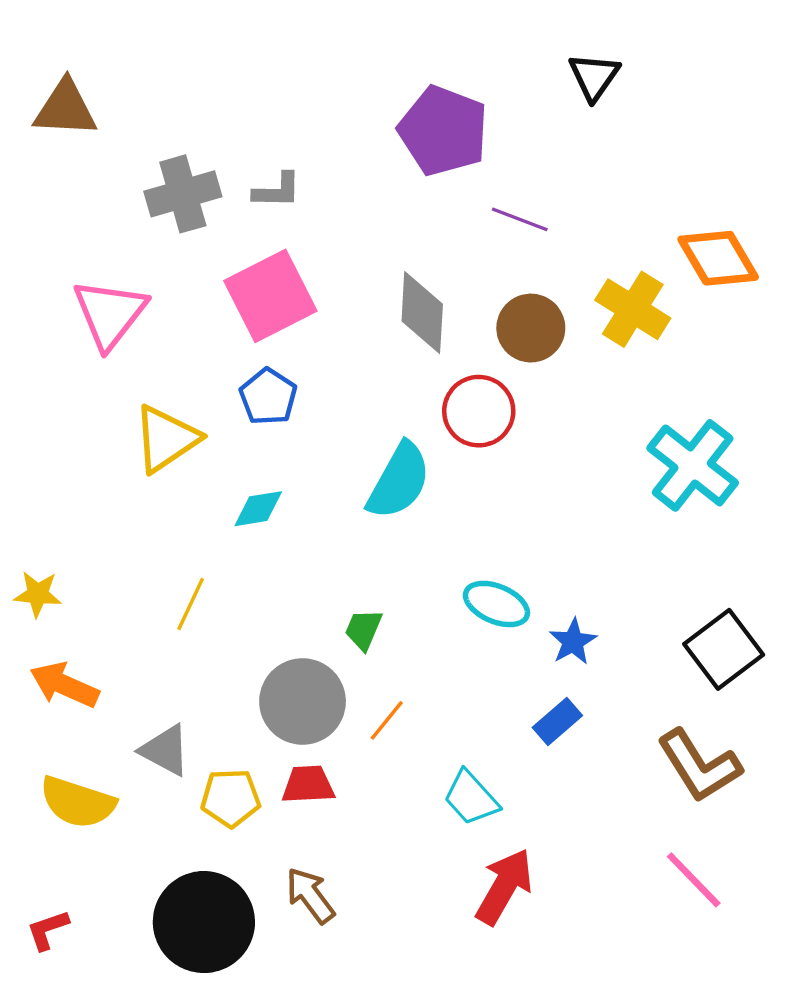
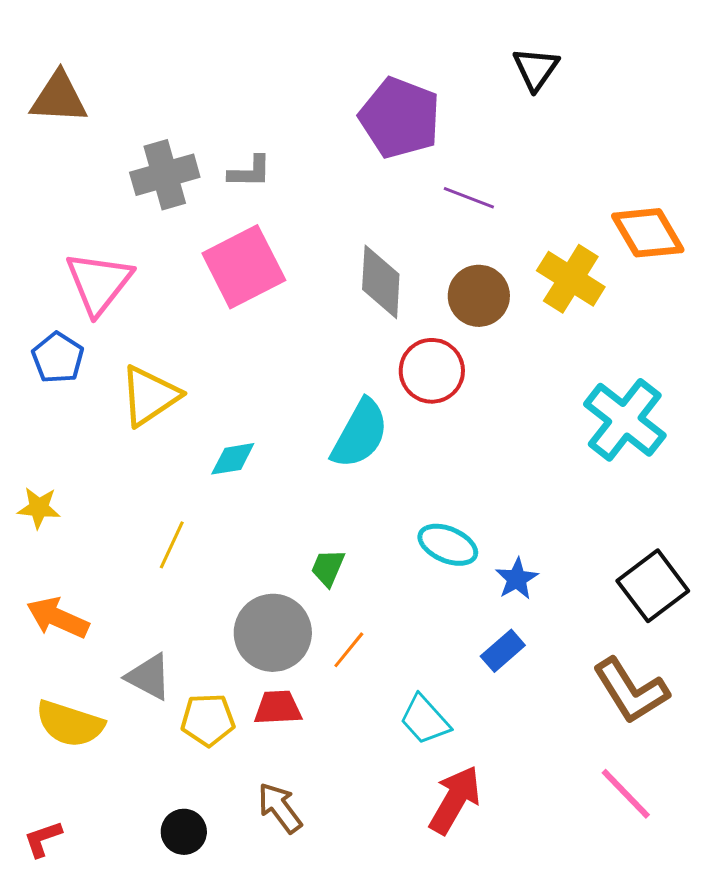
blue pentagon: (268, 397) -> (58, 358), moved
yellow star: (38, 594) -> (39, 508), moved
black circle: (204, 922) -> (184, 832), size x0.5

